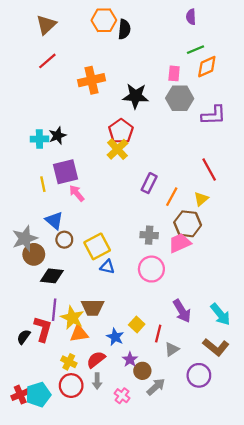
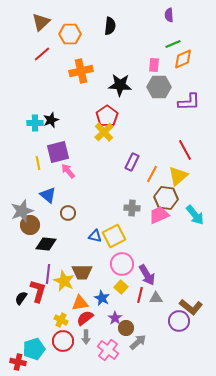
orange hexagon: (104, 20) -> (70, 34), moved
yellow triangle: (201, 199) -> (178, 176), size x1.5
brown circle: (64, 240) -> (68, 213), moved
yellow square: (97, 246) -> (114, 236), moved
pink circle: (151, 269) -> (122, 264), moved
purple arrow: (182, 311) -> (147, 275), moved
cyan arrow: (220, 314) -> (195, 215), moved
orange triangle: (79, 334) -> (80, 303), moved
gray triangle: (172, 349) -> (156, 298), moved, turned 32
purple circle: (199, 375) -> (179, 321), moved
red cross: (20, 395) -> (18, 362), moved, turned 35
pink cross: (122, 396) -> (108, 350), size x1.5

